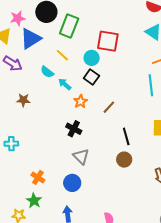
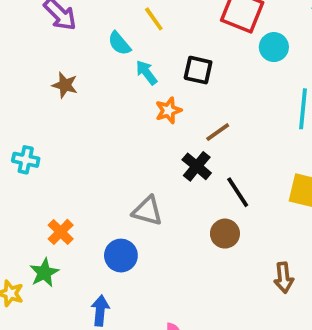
cyan circle: (92, 58) -> (274, 47), moved
black square: (91, 77) -> (198, 70), turned -35
black cross: (74, 129) -> (197, 166), moved
black line: (126, 136) -> (238, 192), turned -30
gray triangle: (81, 156) -> (147, 211), turned -42

